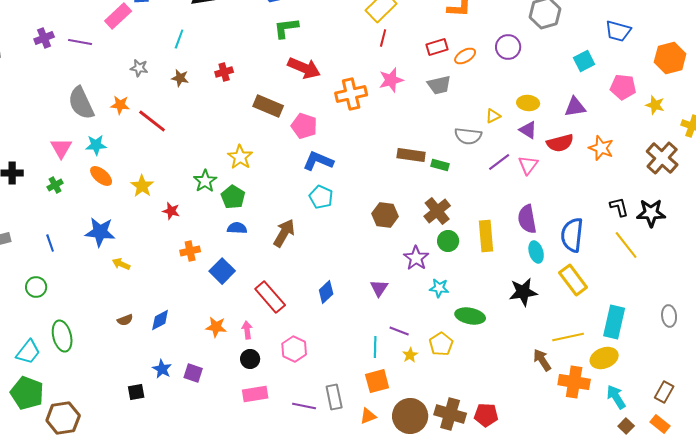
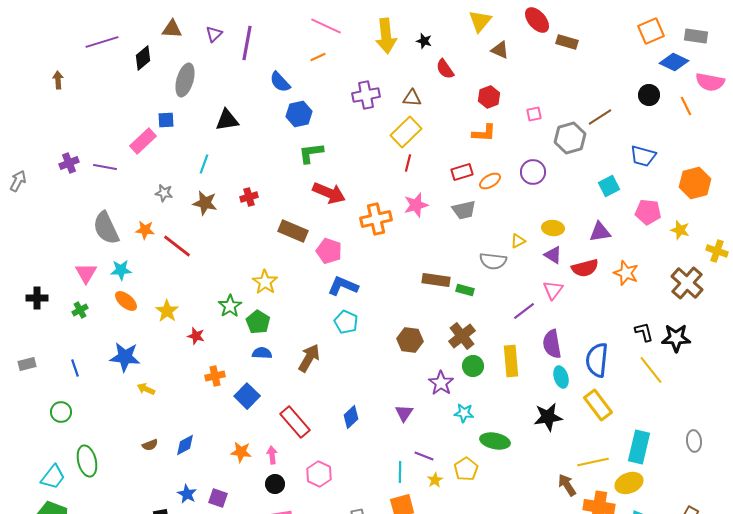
brown star: (180, 78) -> (205, 203), size x1.4
purple line: (499, 162) -> (524, 311), moved

